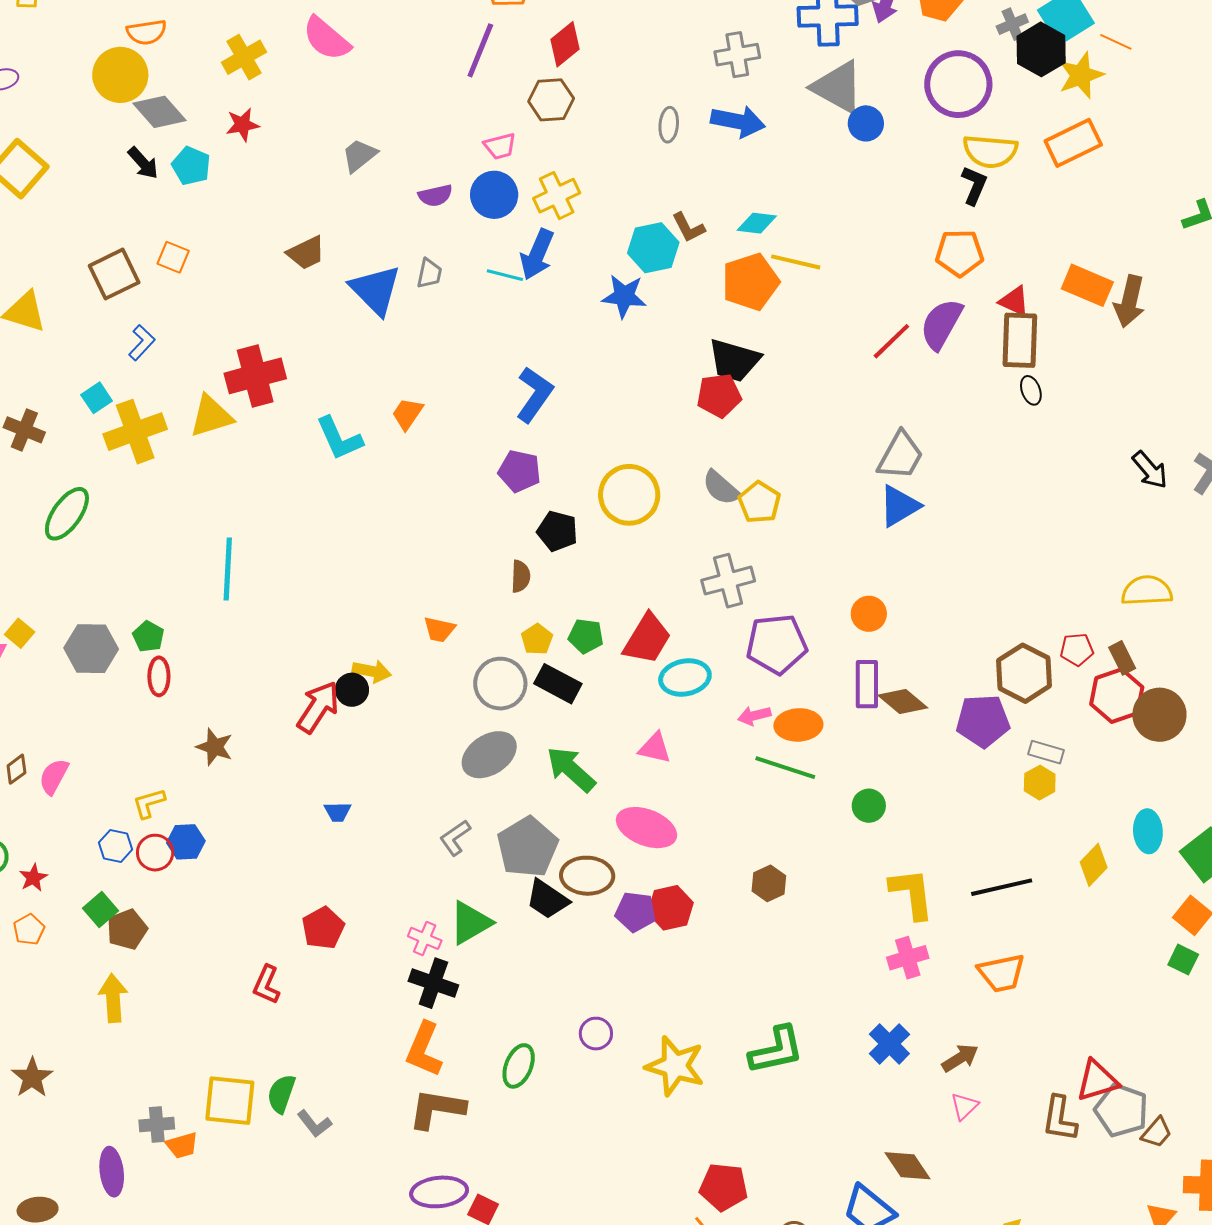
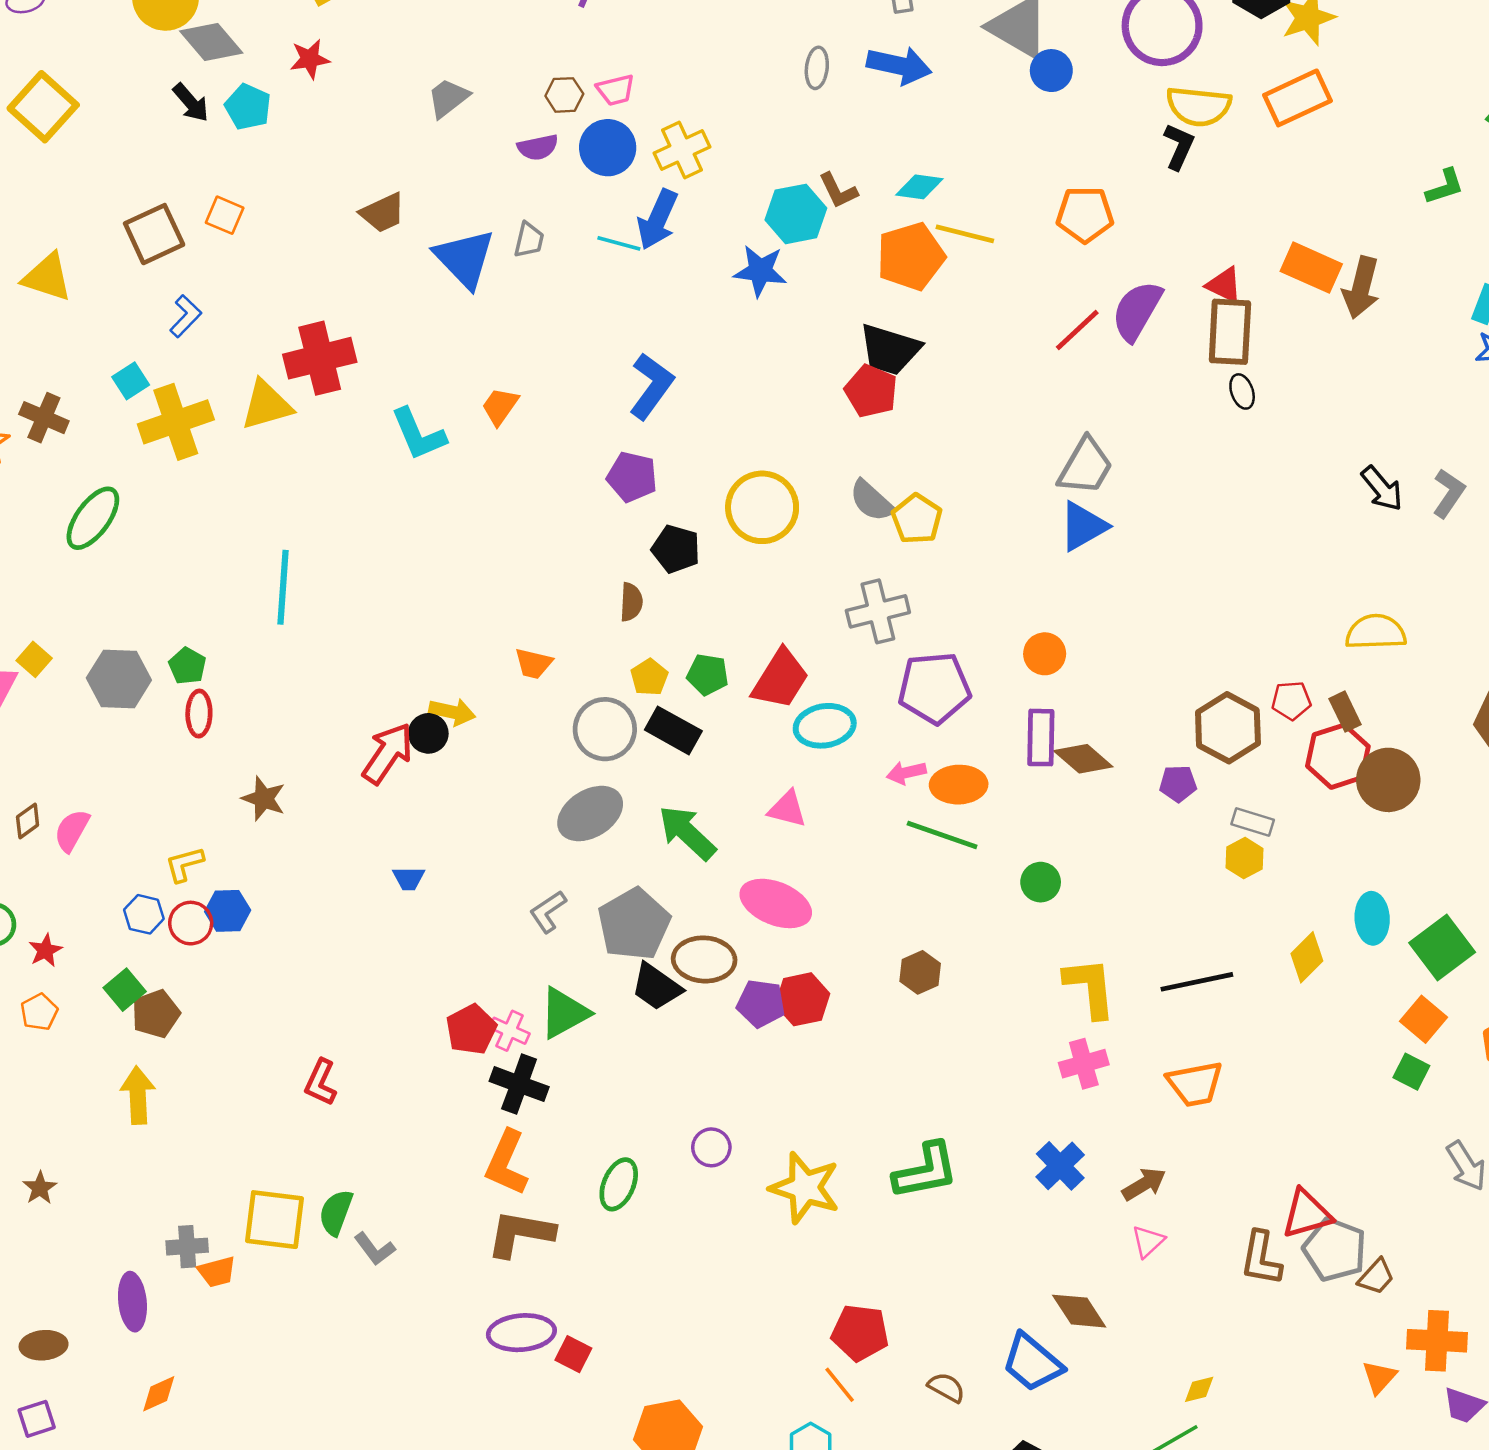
brown hexagon: (551, 100) -> (564, 95), moved, size x0.7
orange pentagon: (960, 253) -> (1085, 214), moved
red pentagon: (719, 395) -> (871, 391), turned 30
purple pentagon: (983, 721) -> (1178, 784), size x0.6
red pentagon: (323, 928) -> (471, 1029), moved
brown star: (32, 1077) -> (40, 1188), size x0.7

